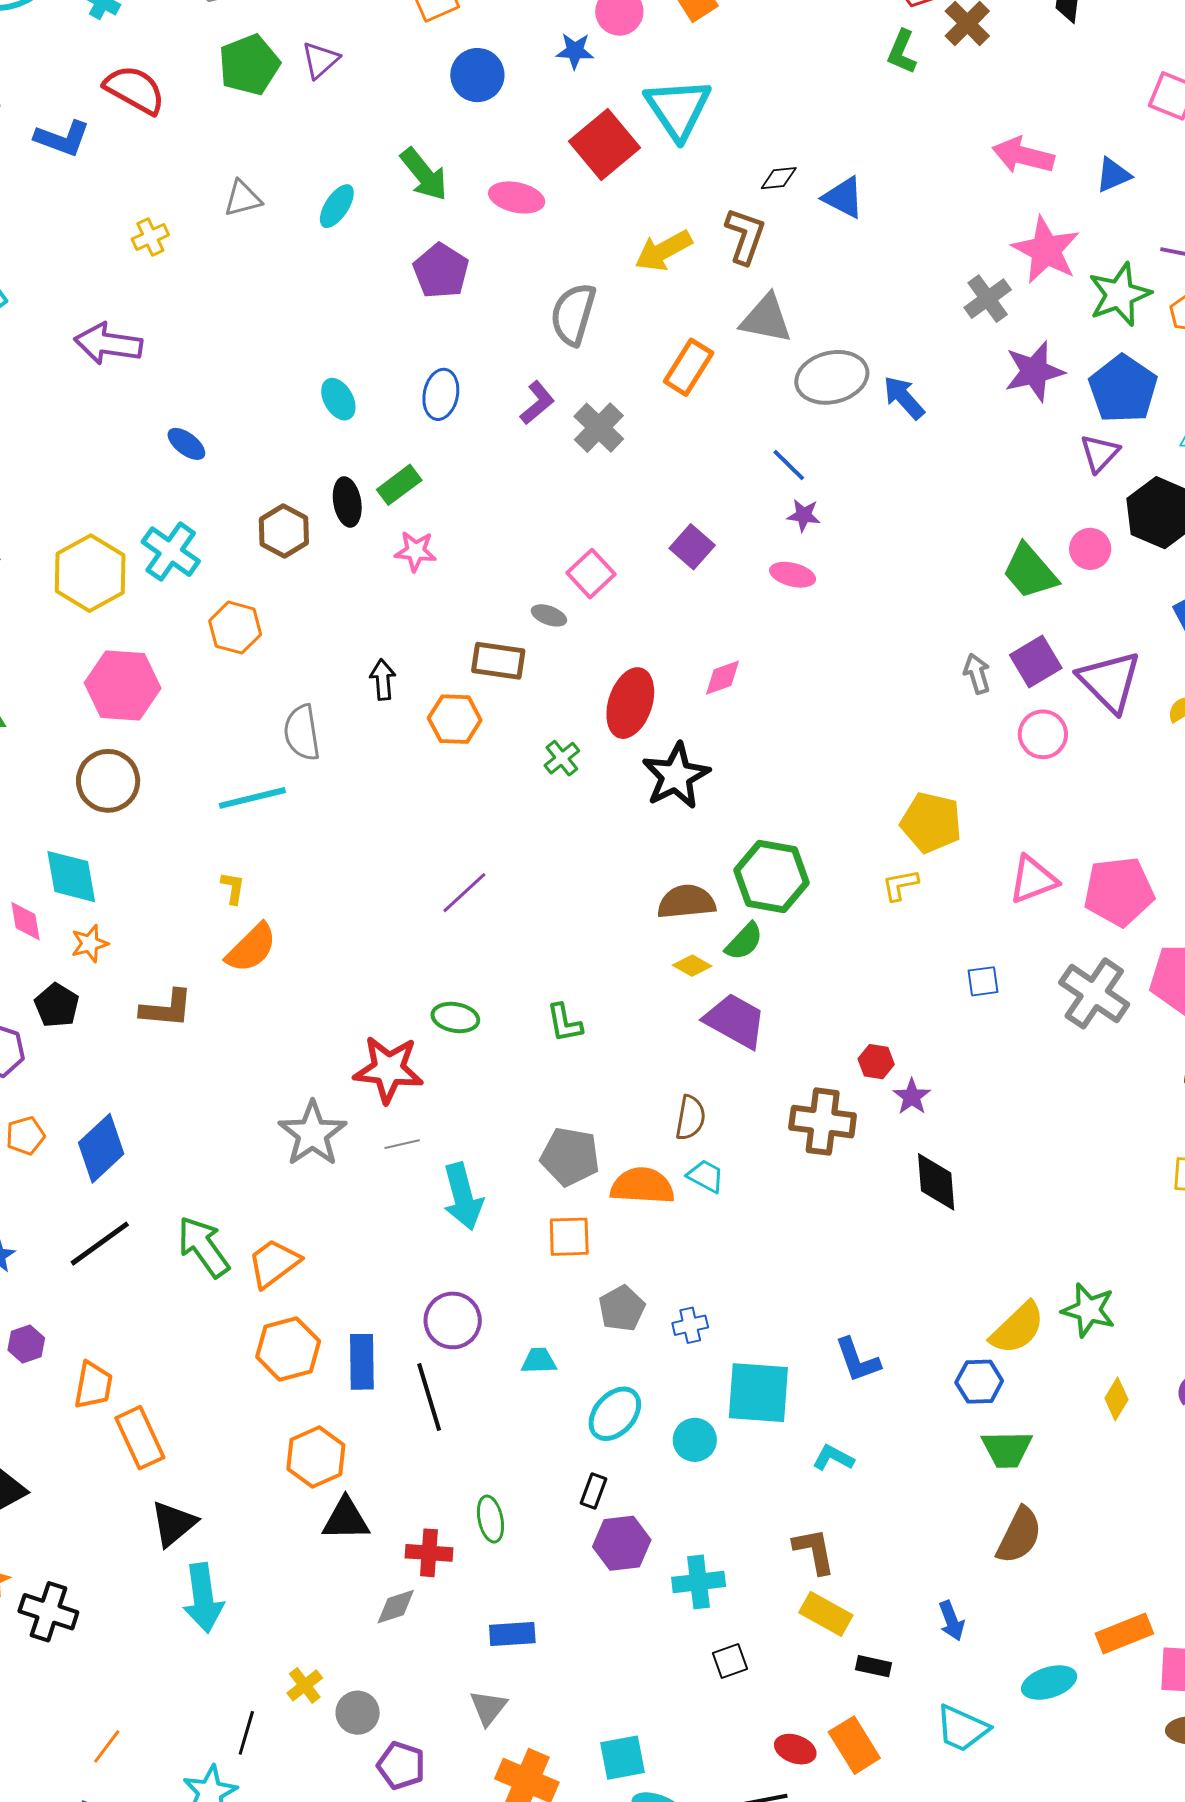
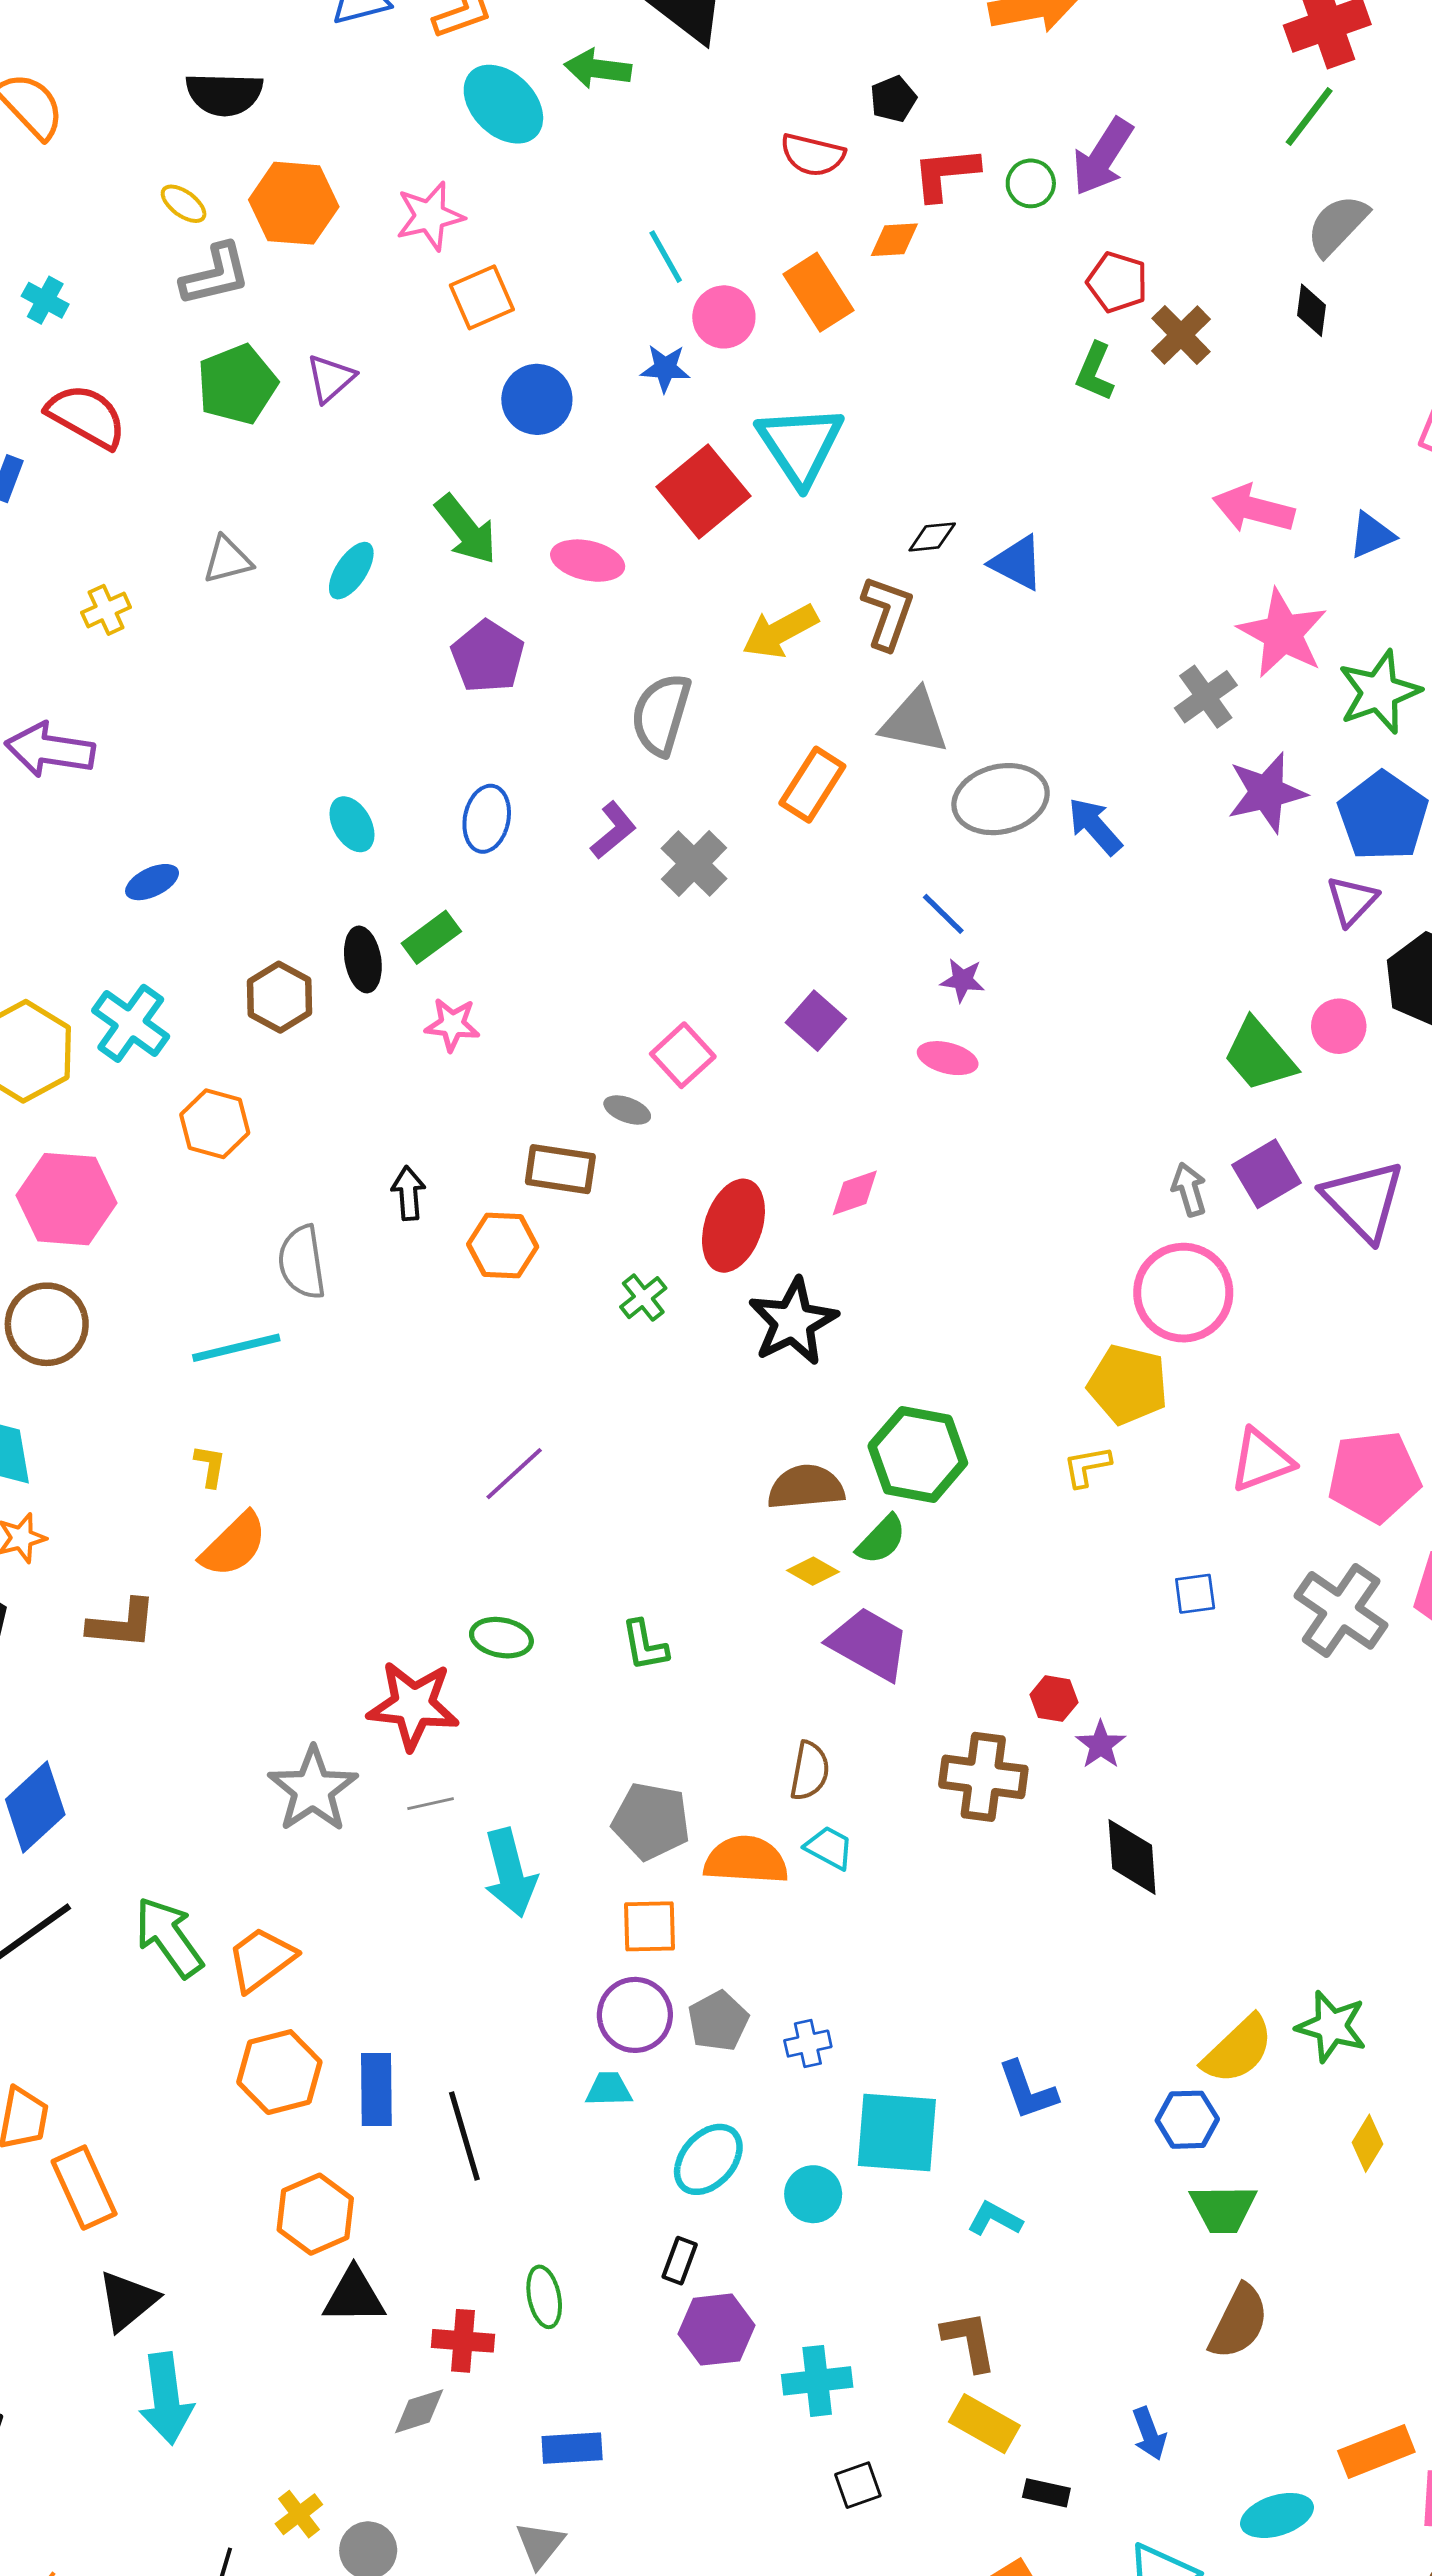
blue ellipse: (186, 444) -> (152, 882), turned -63
pink circle: (1043, 734) -> (1183, 1293), moved, size x1.5
purple circle: (453, 1320) -> (635, 2015), moved

